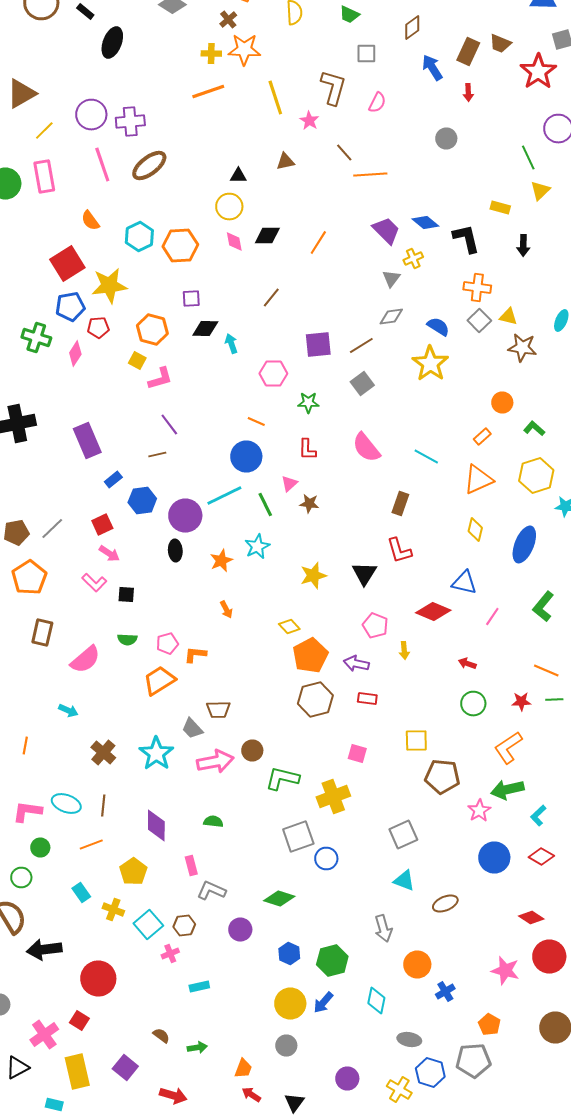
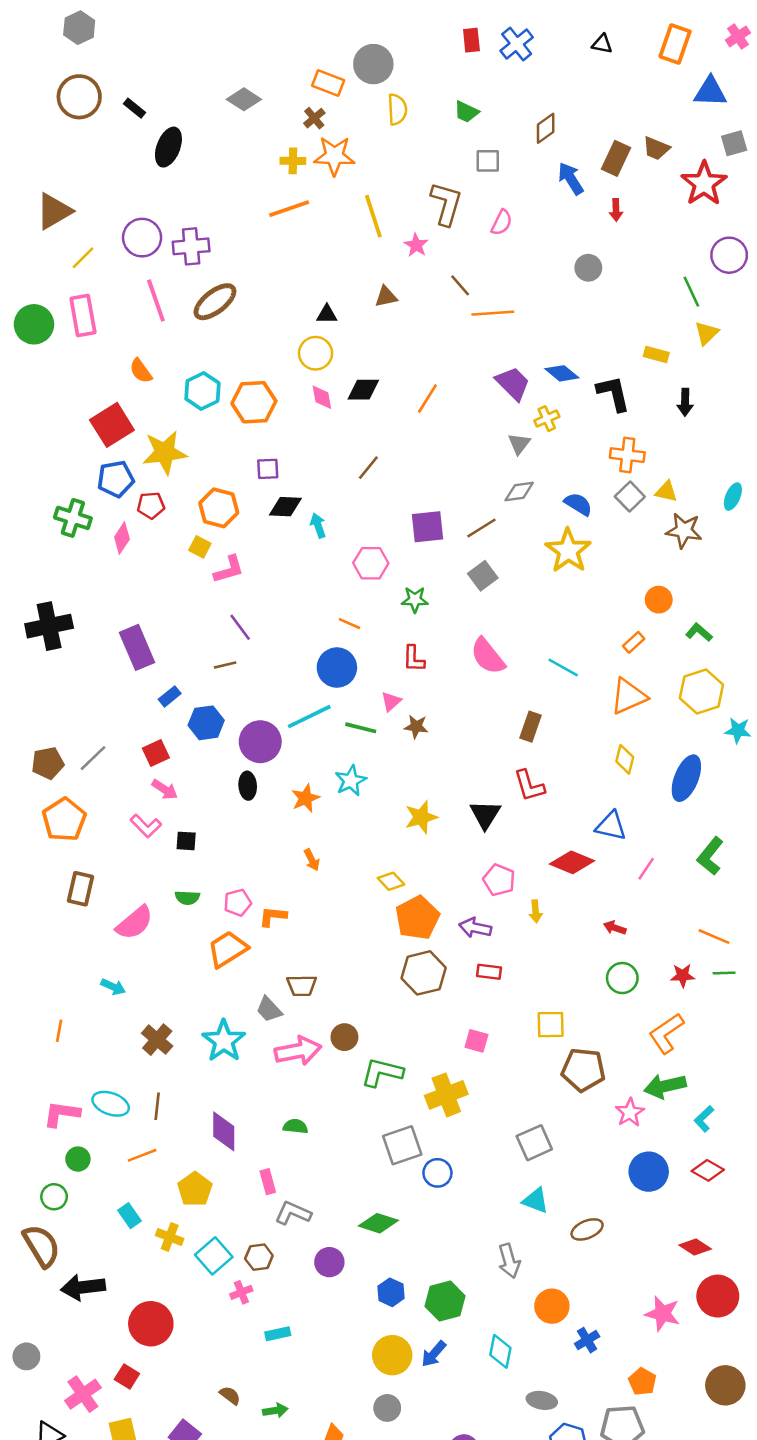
green line: (265, 504) -> (361, 728), turned -50

